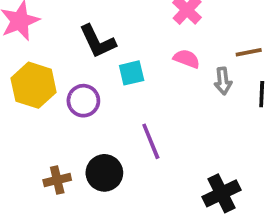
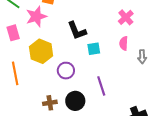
pink semicircle: (187, 59) -> (124, 43), turned -112
purple circle: (83, 101) -> (66, 71), moved

